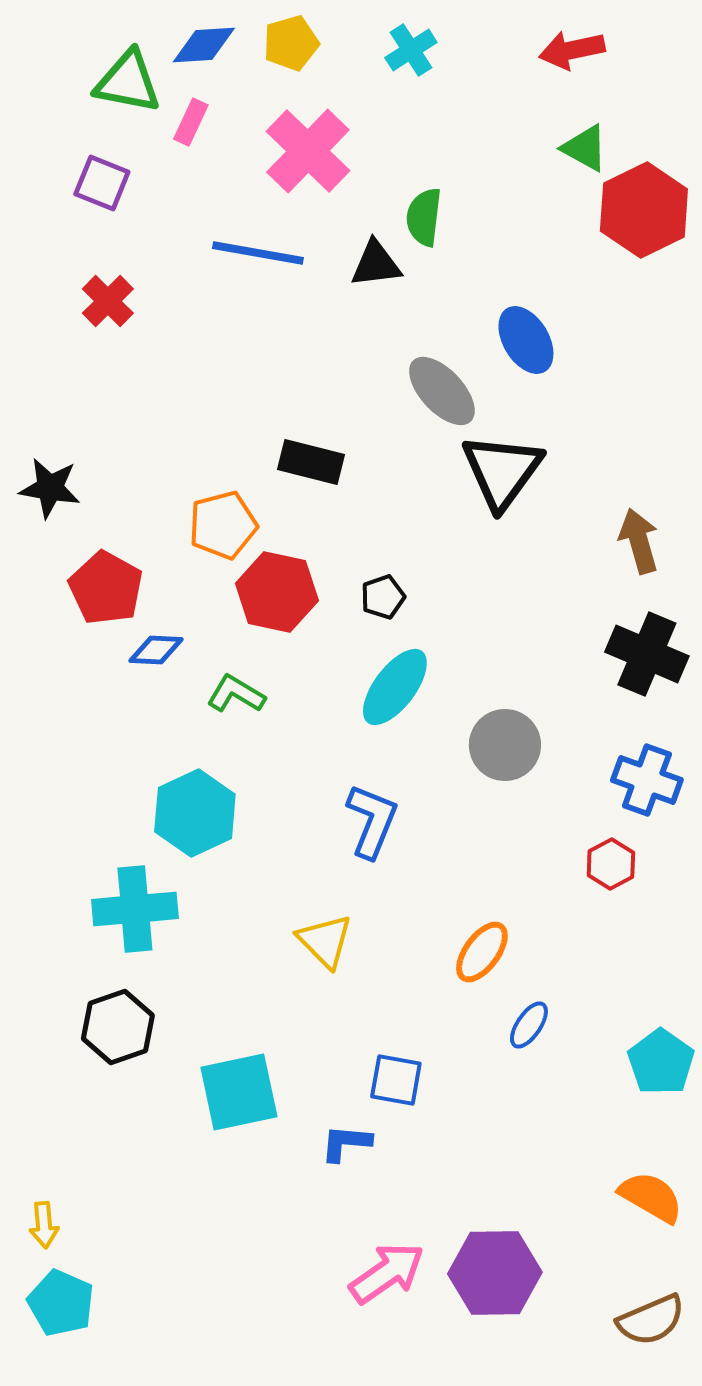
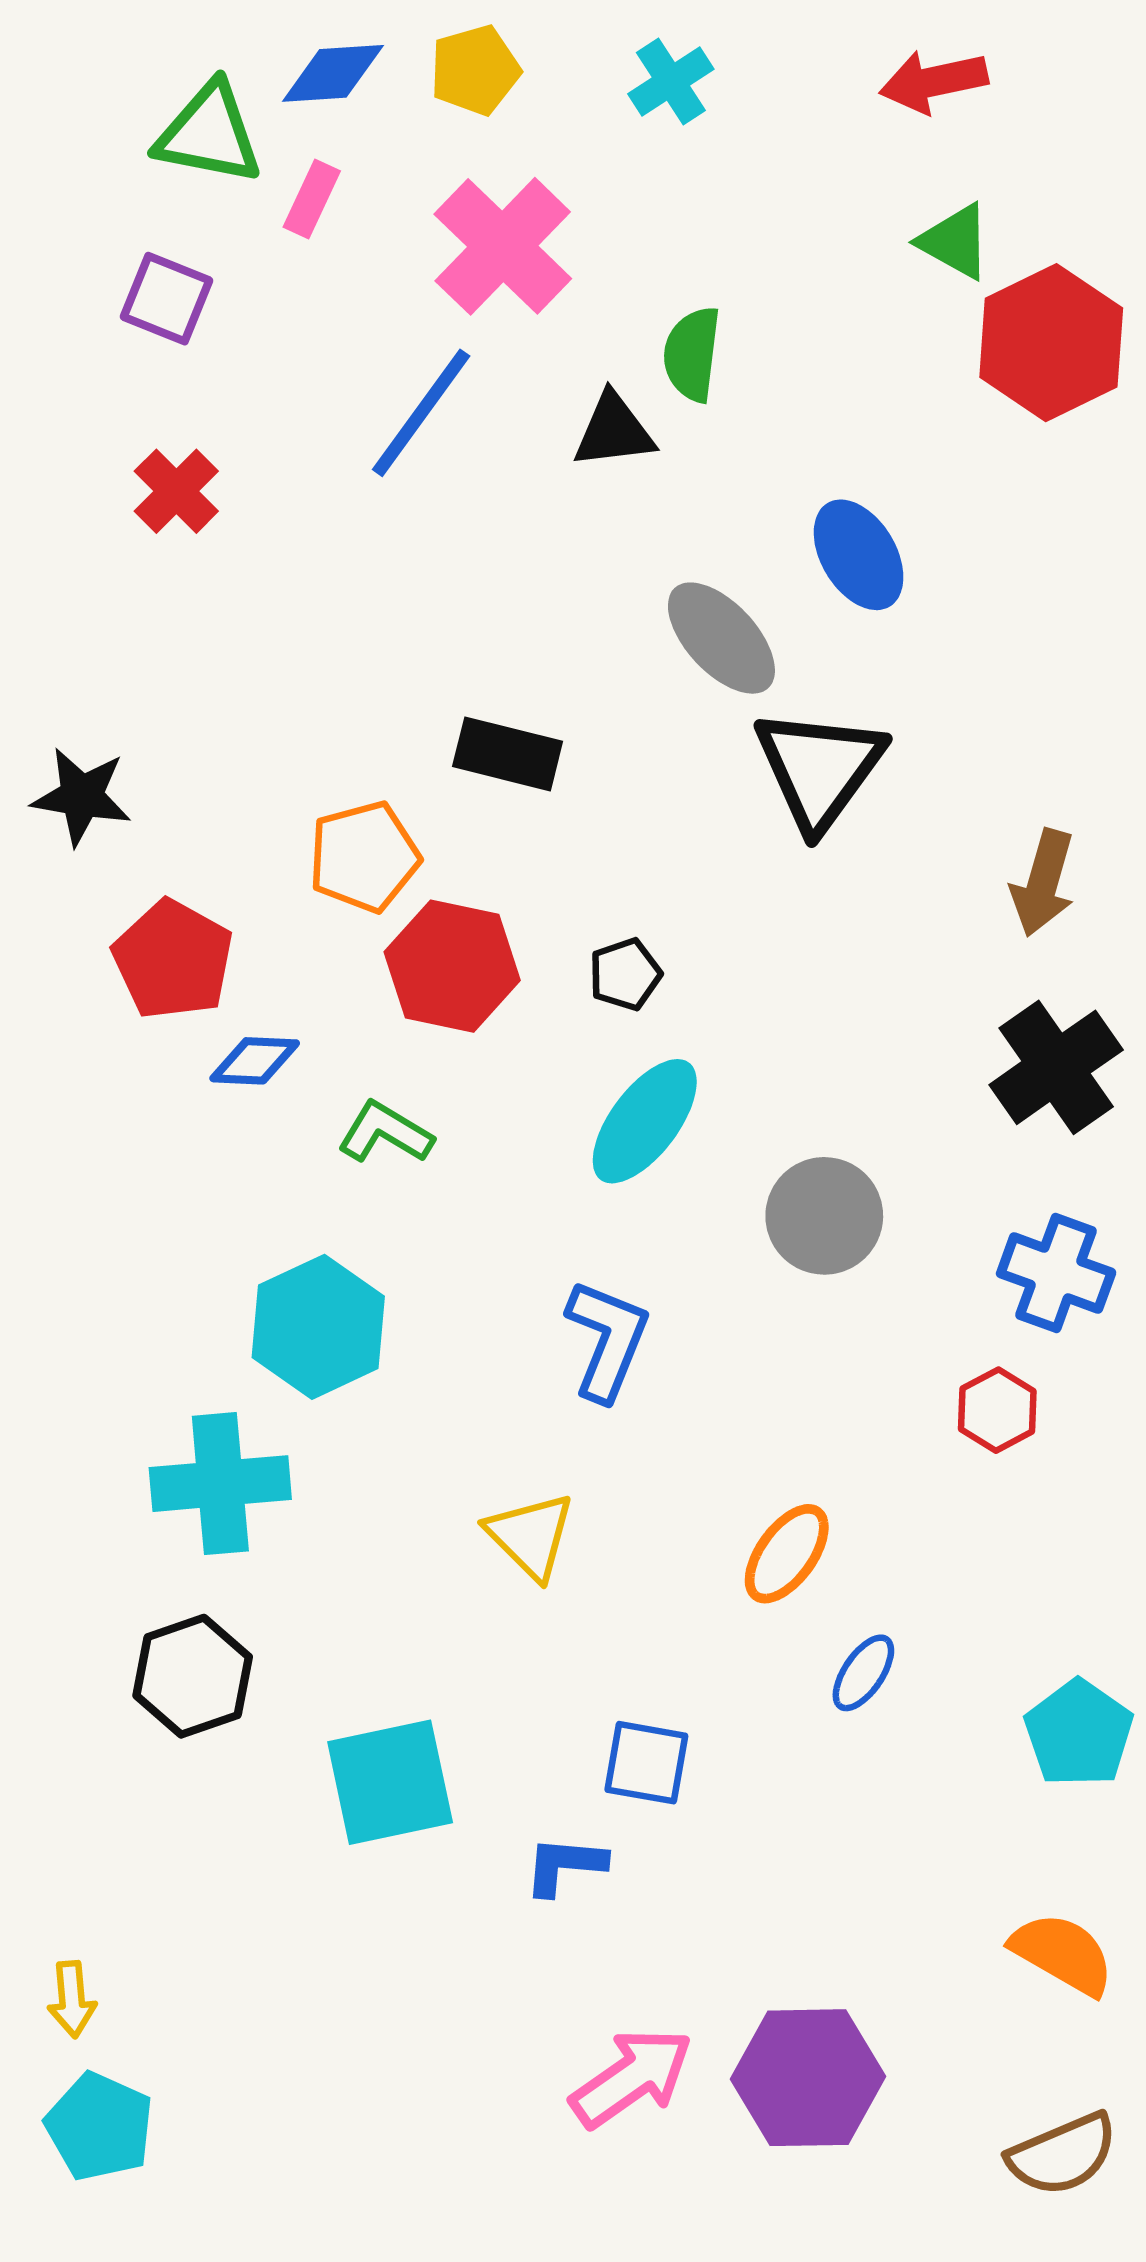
blue line: (258, 253) -> (421, 413), turned -64
brown arrow: (639, 541) -> (1043, 883), turned -148
black cross: (647, 654) -> (1056, 1067), turned 32

